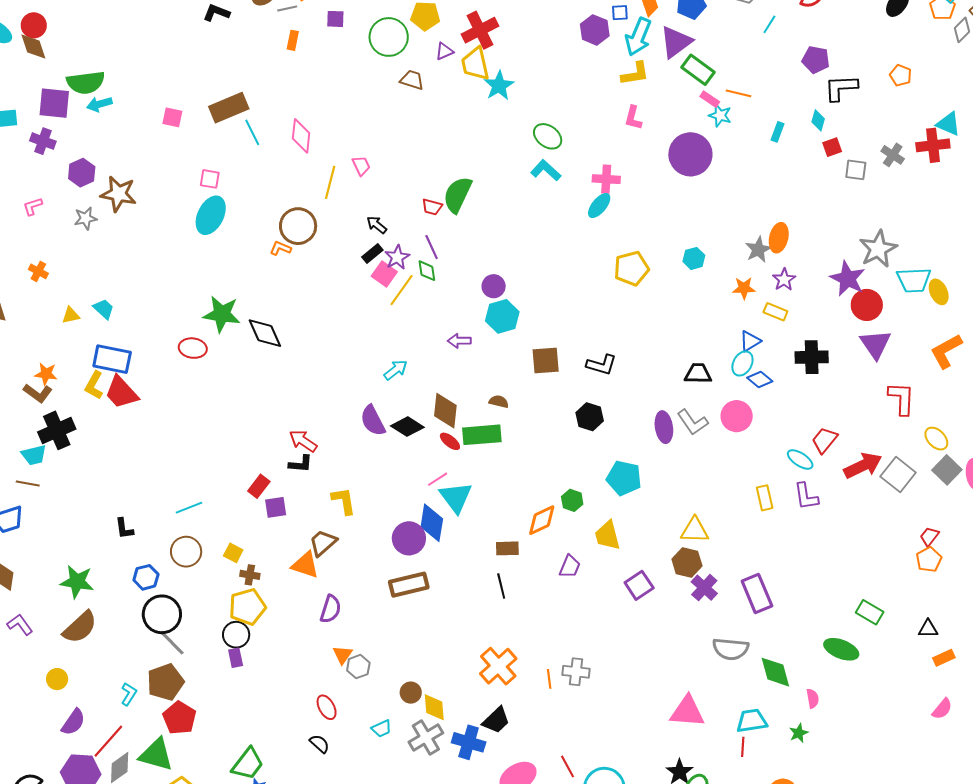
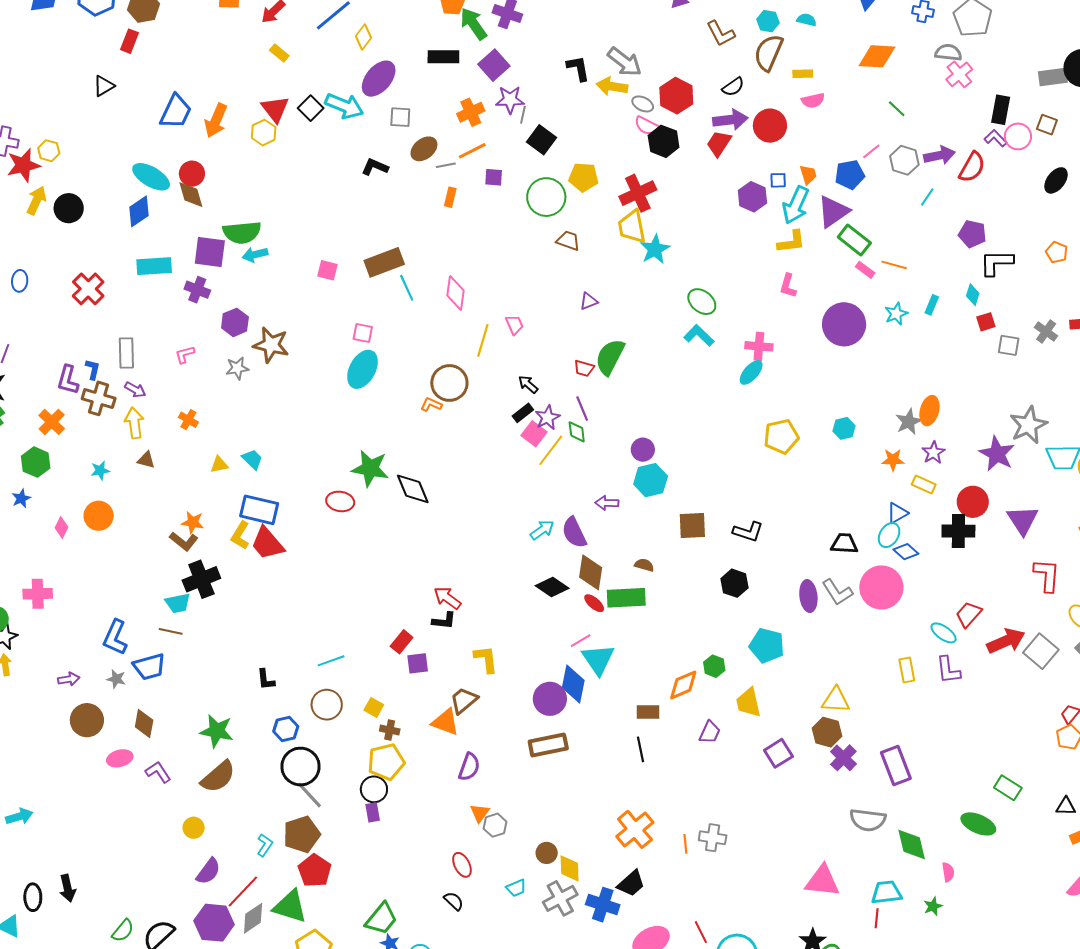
purple triangle: (444, 51) -> (589, 301), moved
cyan star: (720, 115) -> (896, 314), moved, turned 30
red circle: (867, 305) -> (973, 502), moved
pink circle: (737, 416) -> (881, 587), size x1.4
purple semicircle: (373, 421) -> (574, 533), moved

